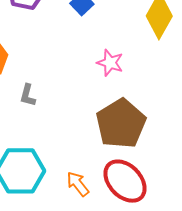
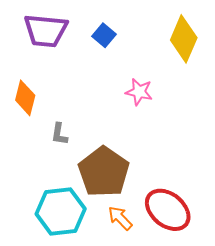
brown pentagon: (121, 124) -> (104, 172), moved

